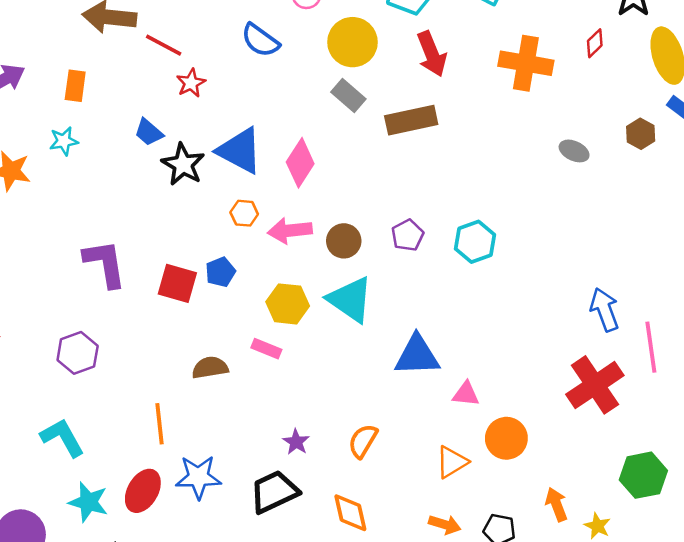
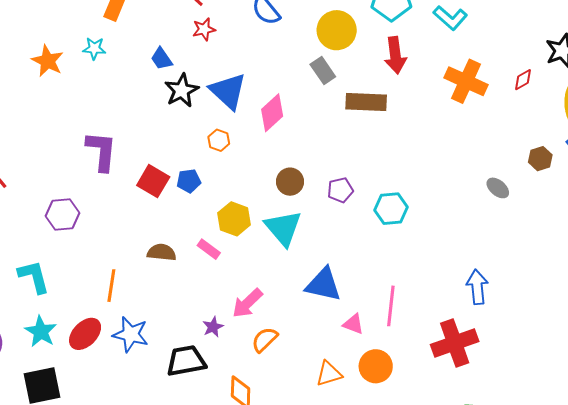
gray ellipse: (574, 151) -> (498, 188), moved
pink arrow: (290, 231) -> (247, 303), moved, turned -52
pink line: (651, 347) -> (391, 306), moved

